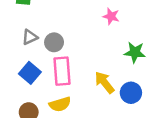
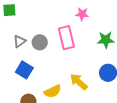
pink rectangle: (62, 71) -> (66, 38), moved
yellow arrow: (104, 82) -> (79, 82), moved

